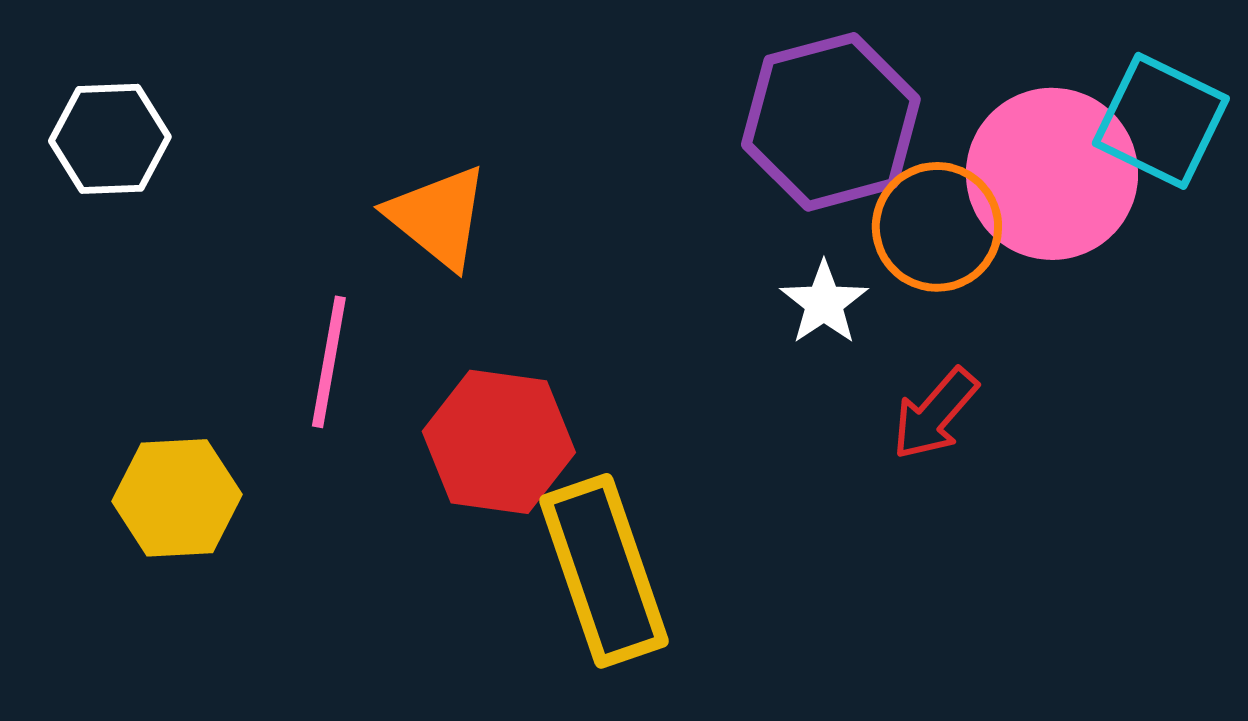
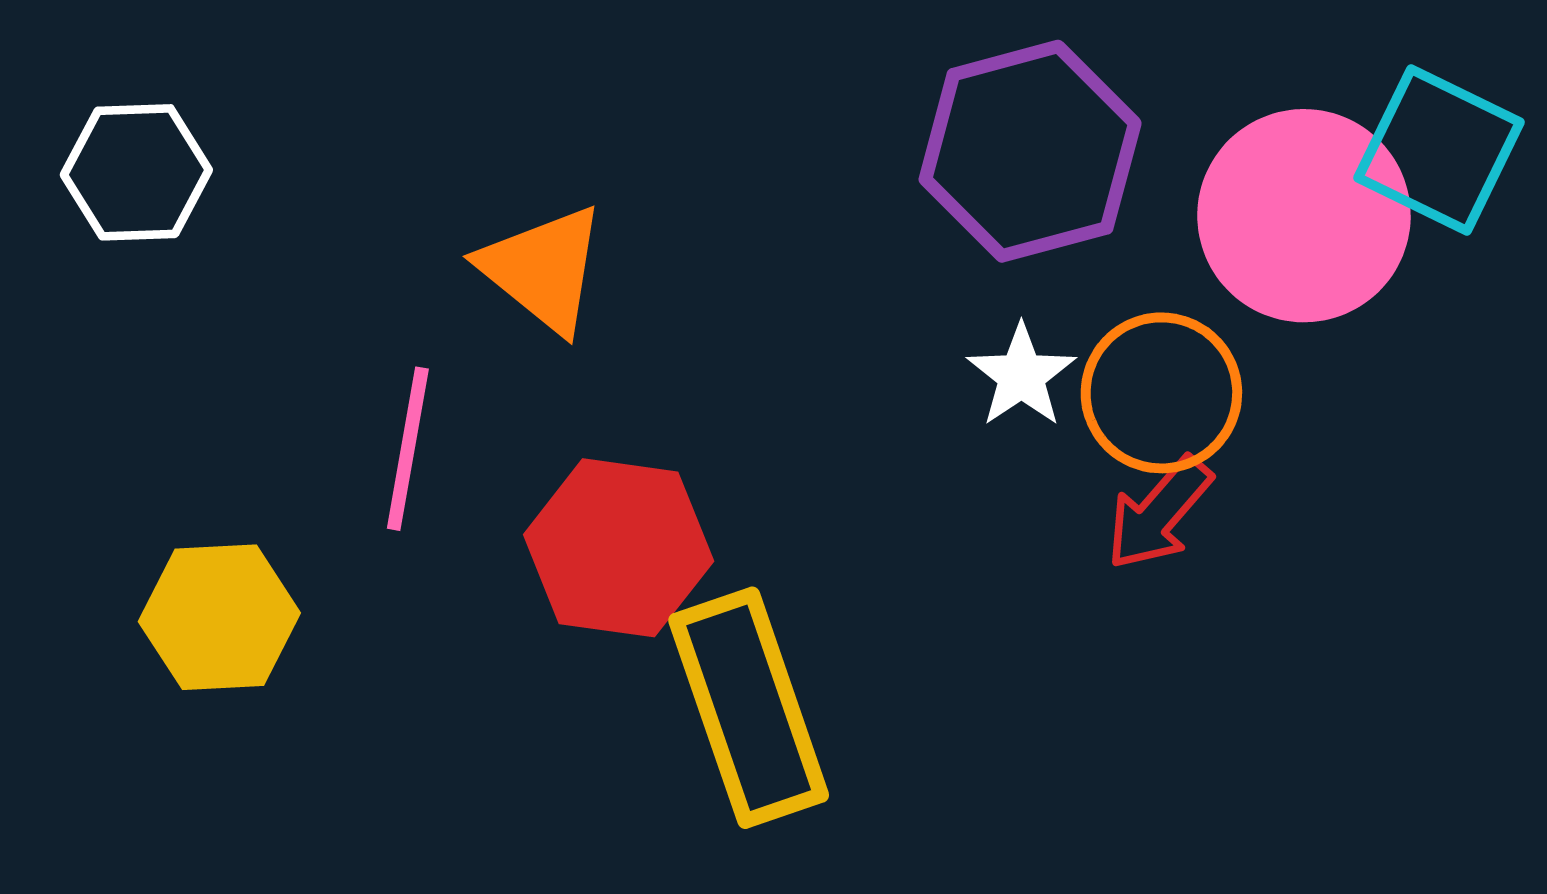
orange circle: (937, 227) -> (1161, 393), moved

